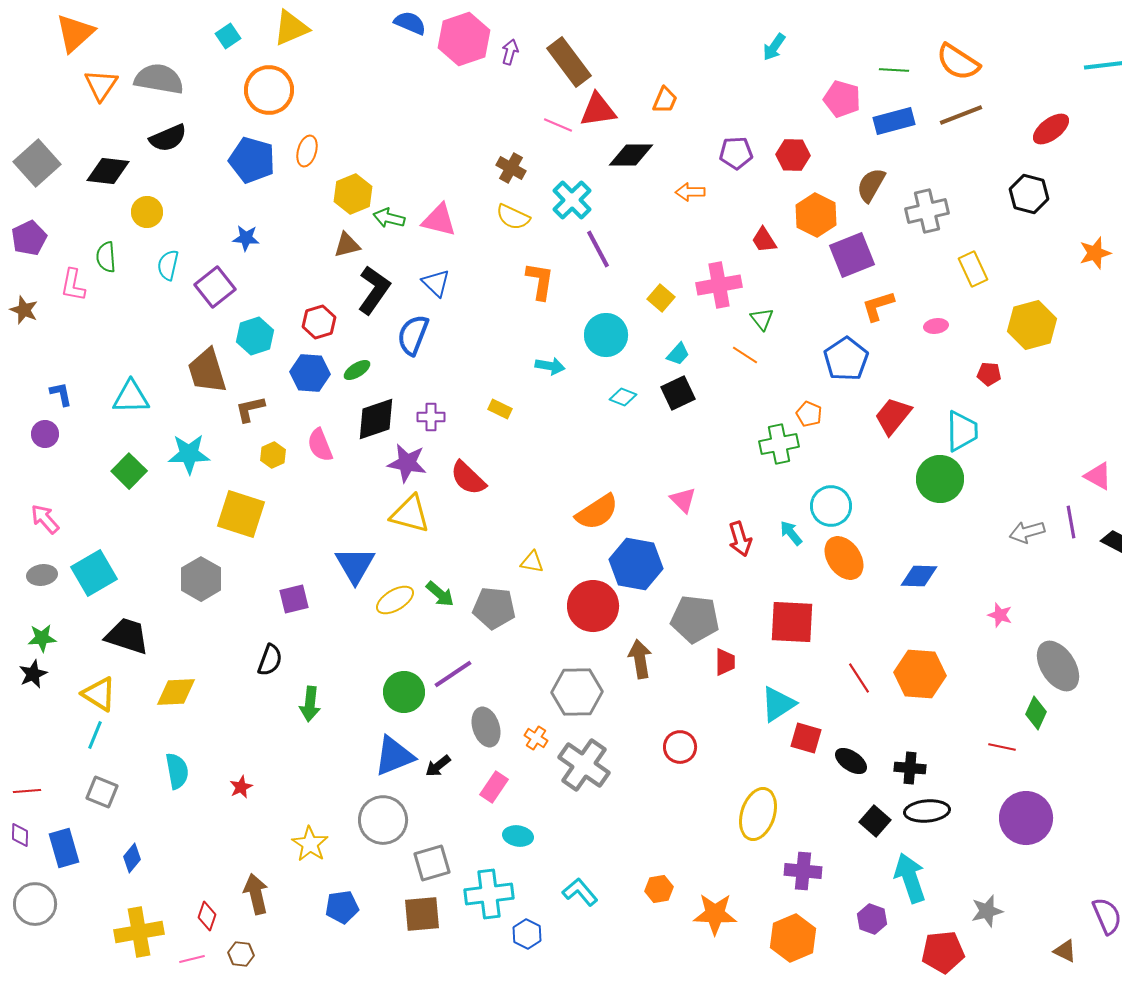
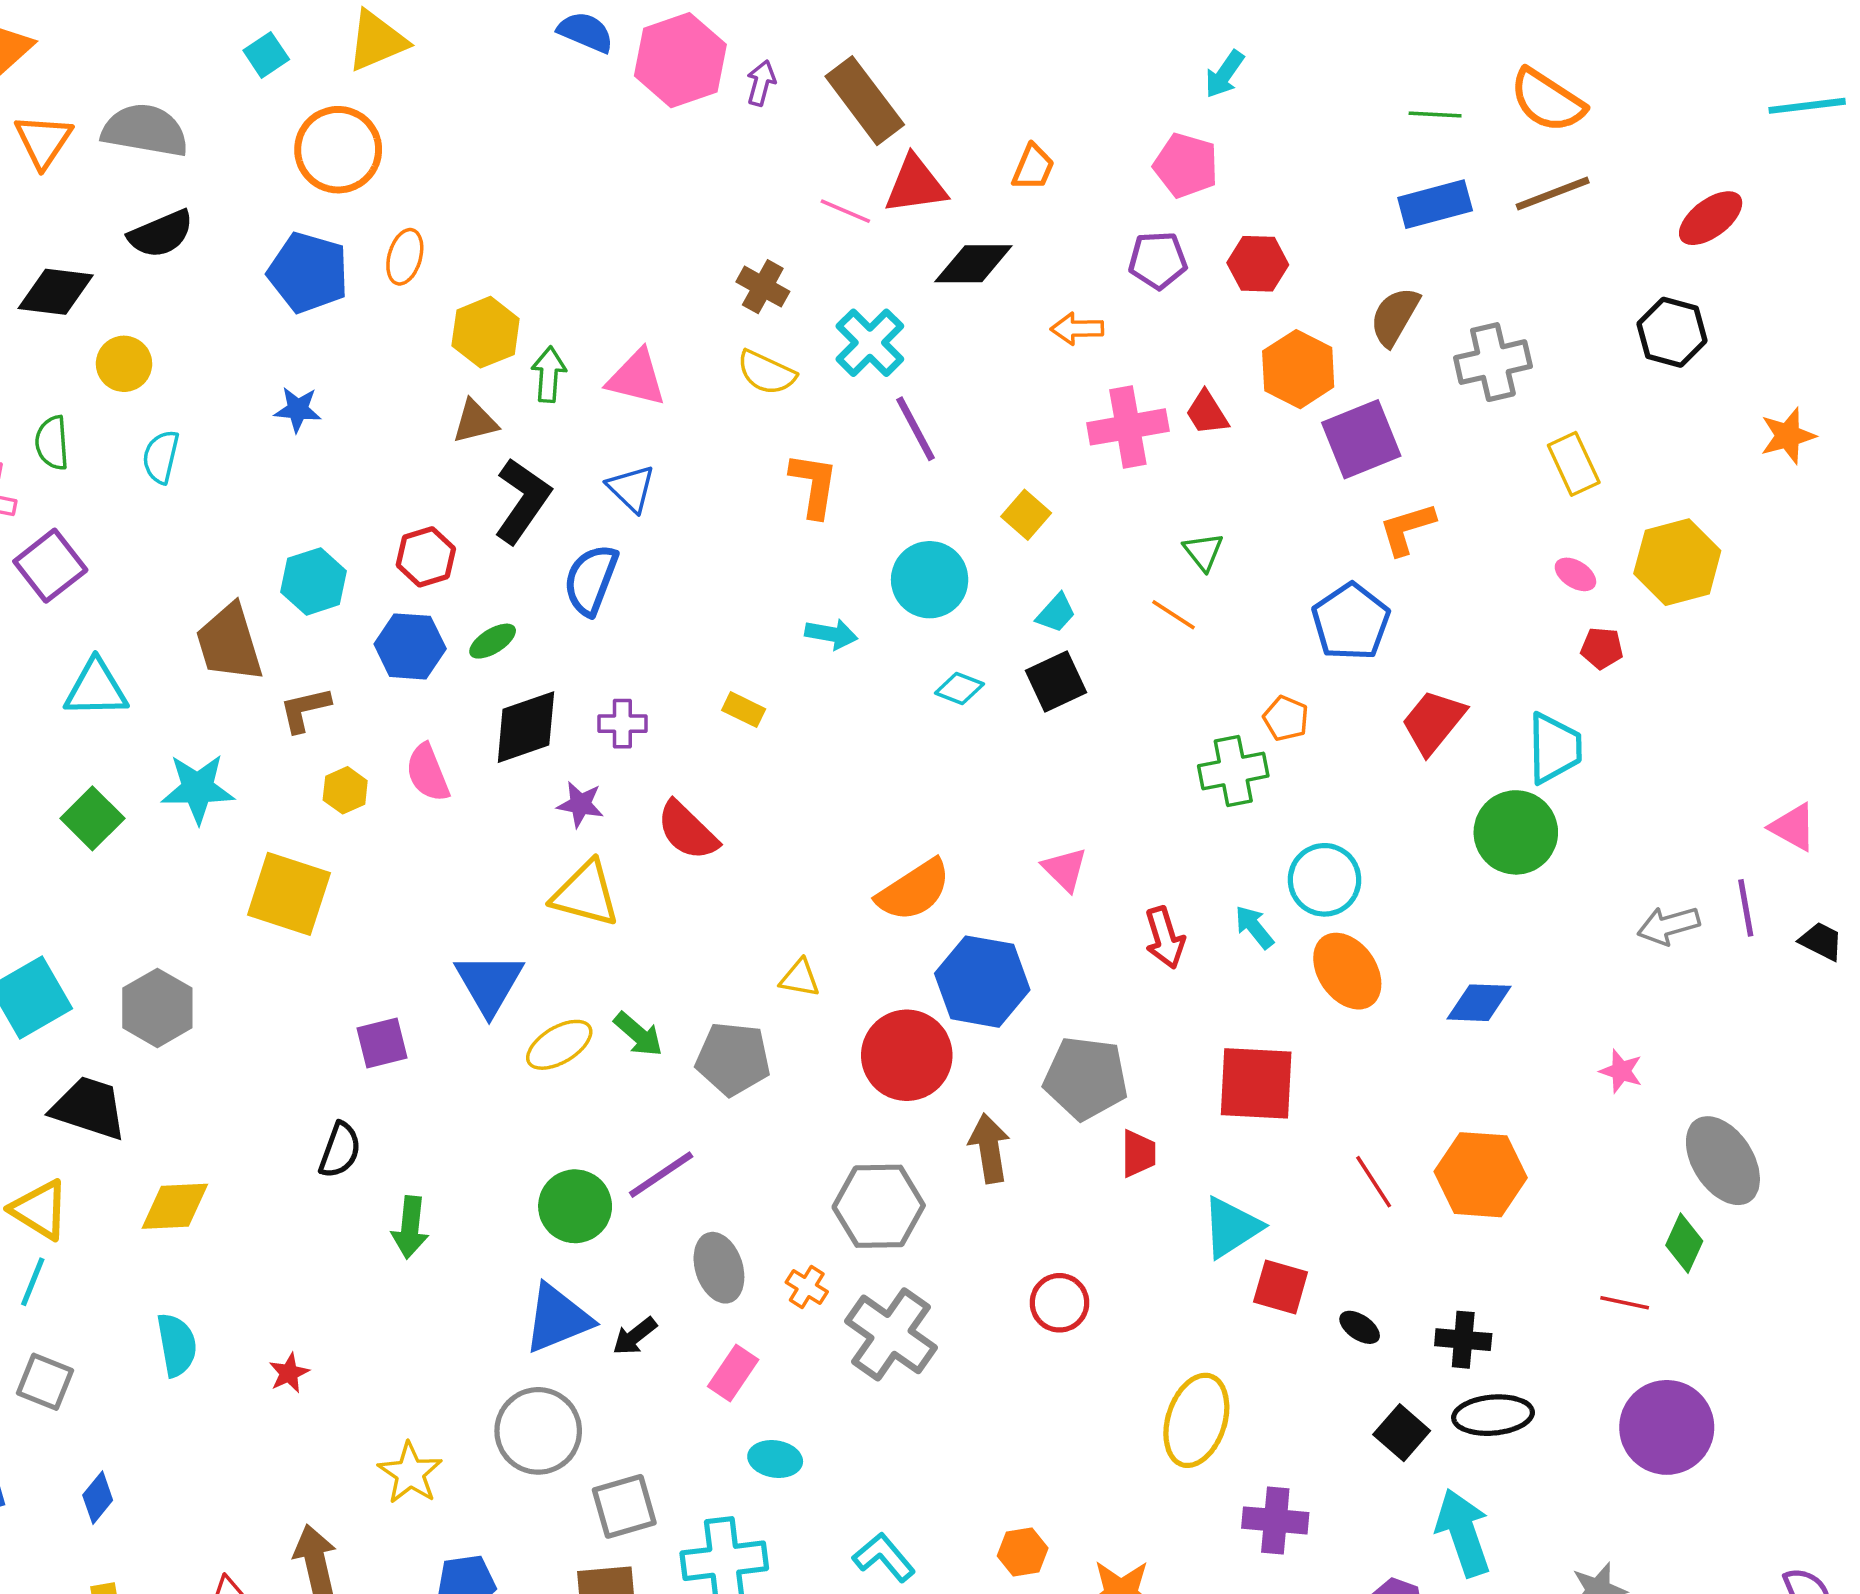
pink pentagon: (842, 99) -> (1186, 165), moved
green arrow: (389, 218) -> (549, 374), turned 80
pink cross: (719, 285) -> (1128, 427), moved
purple square: (215, 287) -> (50, 566), moved
pink ellipse: (936, 326) -> (1575, 574), moved, turned 40
purple star: (407, 463) -> (580, 804), size x0.7
gray hexagon: (201, 579) -> (157, 1008), moved
black ellipse: (851, 761) -> (1360, 1327), size x0.7

